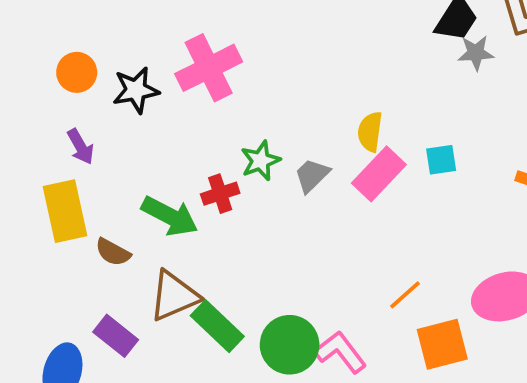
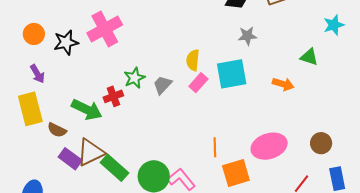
gray star: (476, 53) -> (247, 36), moved
cyan square: (441, 160) -> (232, 74), size x1.8
pink rectangle: (379, 174) -> (198, 83), size x0.7
orange line: (405, 295) -> (215, 147), turned -48
purple rectangle: (116, 336) -> (70, 159), moved

